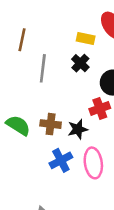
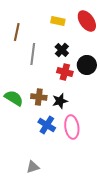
yellow rectangle: (86, 38) -> (58, 21), moved
red cross: (100, 108) -> (65, 72), moved, turned 35
blue cross: (61, 160) -> (47, 125), turned -30

